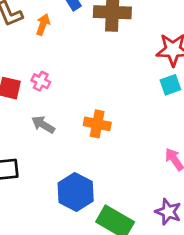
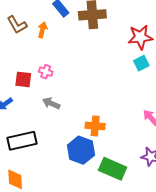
orange cross: (97, 124) -> (95, 126), moved

